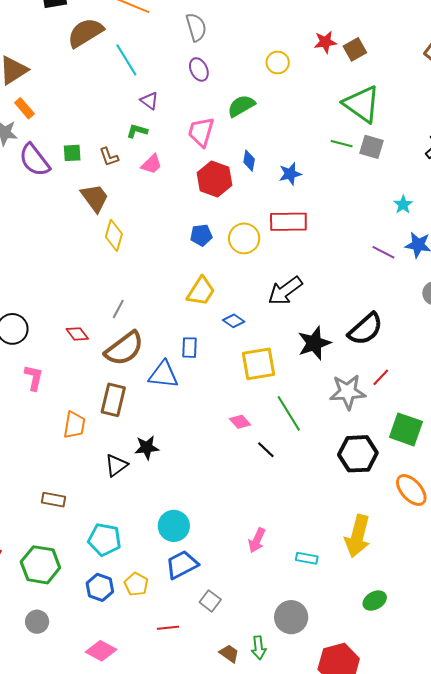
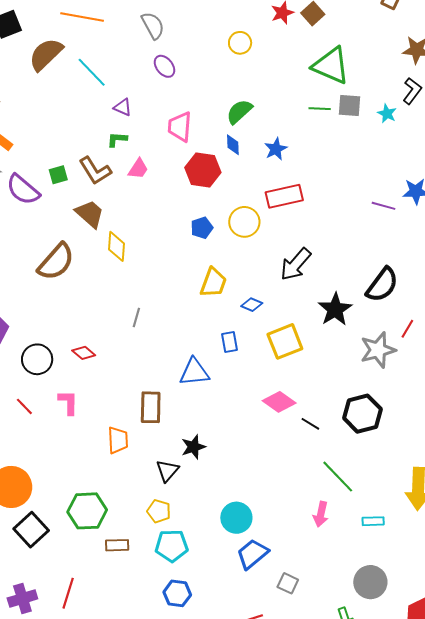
green semicircle: (241, 106) -> (239, 112), moved
brown L-shape: (109, 157) -> (95, 171), size x1.6
cyan star: (403, 205) -> (387, 114), moved
red diamond: (77, 334) -> (84, 353), moved
blue rectangle: (190, 348) -> (230, 342), moved
brown semicircle: (124, 349) -> (56, 262), moved
green line: (289, 413) -> (338, 477), moved
pink diamond: (240, 422) -> (279, 402), size x1.5
black hexagon: (358, 454) -> (362, 414), moved
brown rectangle: (53, 500) -> (117, 545), moved
green hexagon: (40, 565) -> (87, 511), moved
yellow pentagon: (136, 584) -> (159, 511), moved

